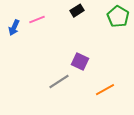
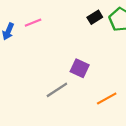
black rectangle: (77, 11) -> (95, 17), moved

